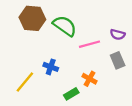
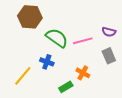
green semicircle: (65, 26) -> (57, 38), moved

